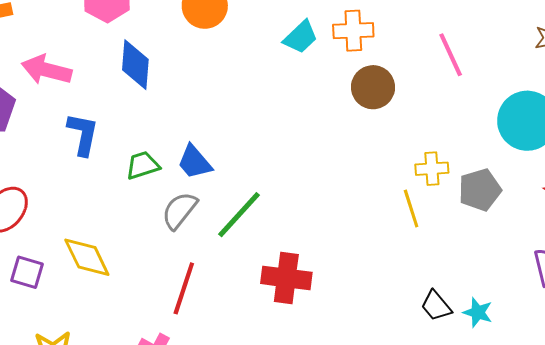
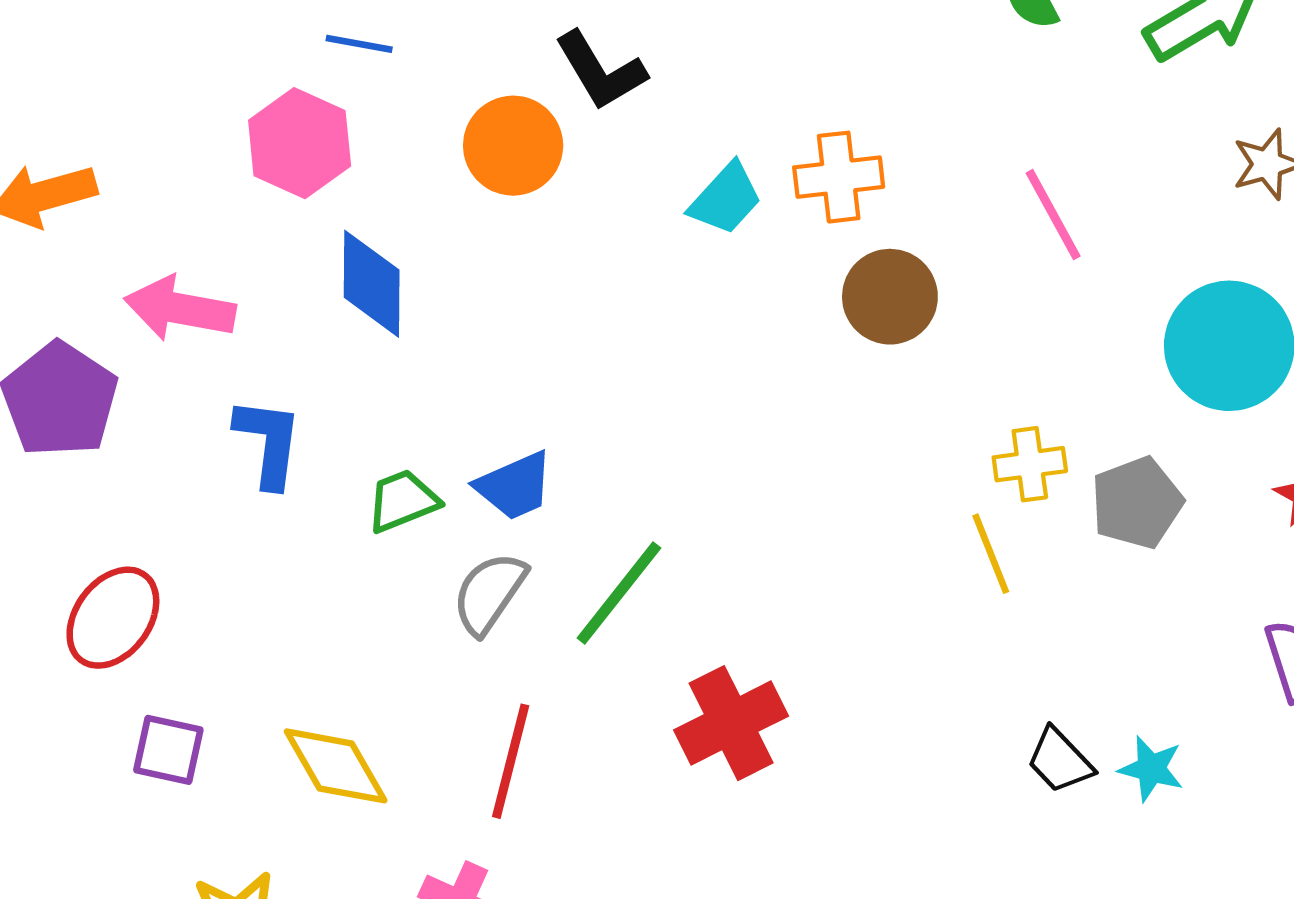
blue trapezoid: (195, 162) -> (515, 486), turned -69
yellow diamond: (87, 257) -> (336, 766), moved
red cross: (286, 278) -> (731, 723), turned -30

